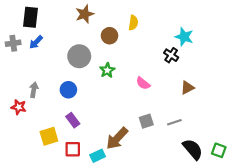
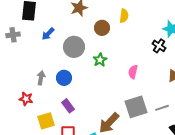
blue arrow: (36, 42) -> (48, 34), moved
pink semicircle: (143, 83) -> (133, 72), turned 64
gray arrow: (34, 90) -> (41, 78), moved
red star: (19, 107) -> (26, 99), moved
gray square: (146, 121) -> (136, 107), size x1.6

